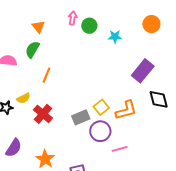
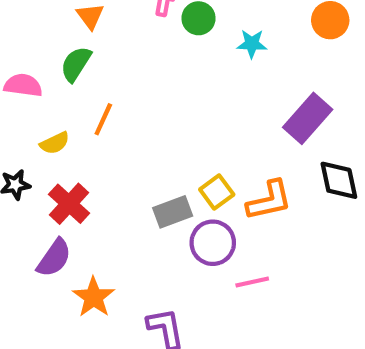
yellow semicircle: (24, 98) -> (55, 143), moved
red cross: (43, 114) -> (69, 204), moved
purple semicircle: (14, 148) -> (54, 258), moved

